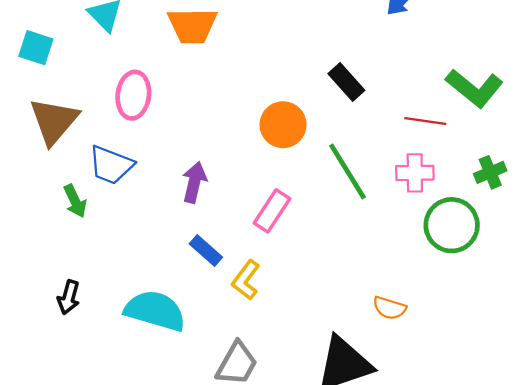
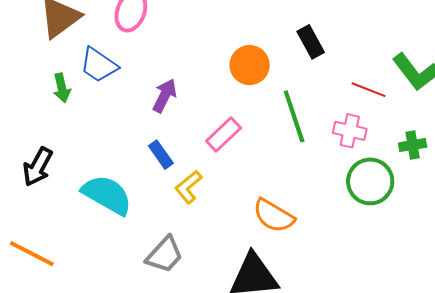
black arrow: (69, 297) -> (38, 167), size x1.4
orange semicircle: (389, 308) -> (274, 216), moved, size x1.5

